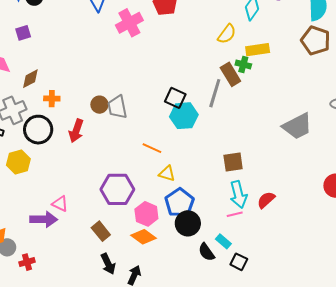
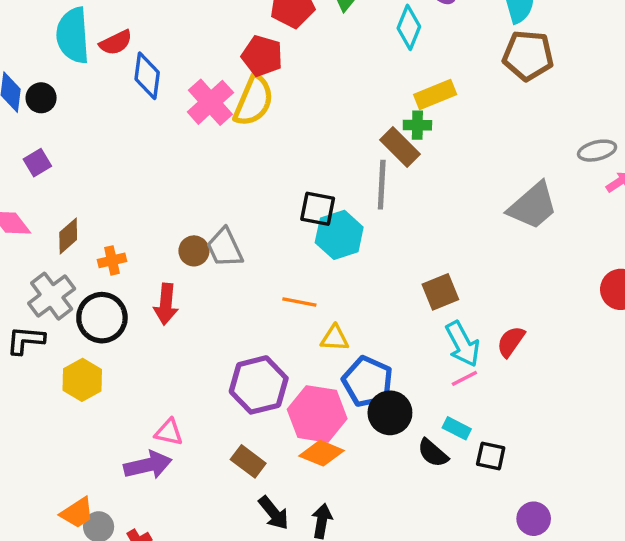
yellow semicircle: (227, 34) -> (254, 101), moved, size x1.4
pink hexagon: (146, 214) -> (317, 414), size x1.4

